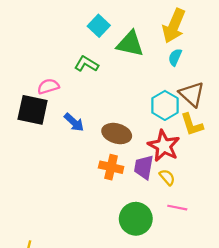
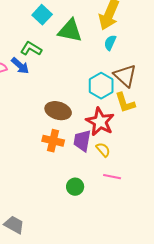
blue arrow: (74, 122) -> (20, 66), moved
green circle: (136, 219) -> (75, 187), size x0.6

